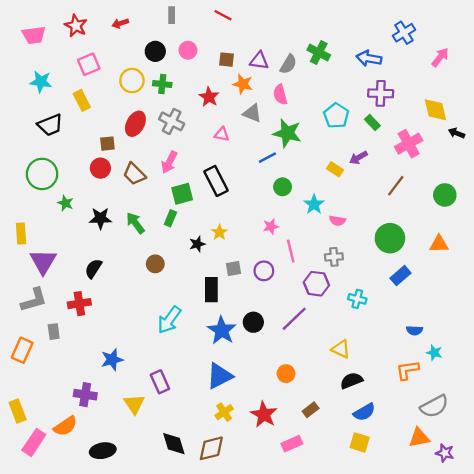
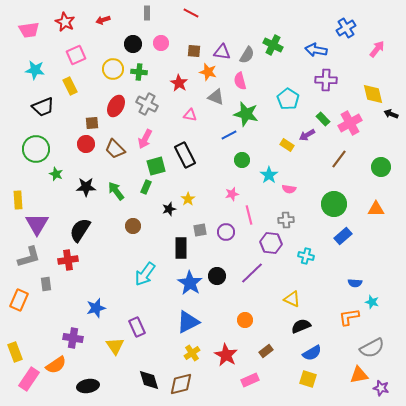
green rectangle: (372, 123) -> (323, 119), moved
black semicircle: (93, 269) -> (80, 230), size x1.4

